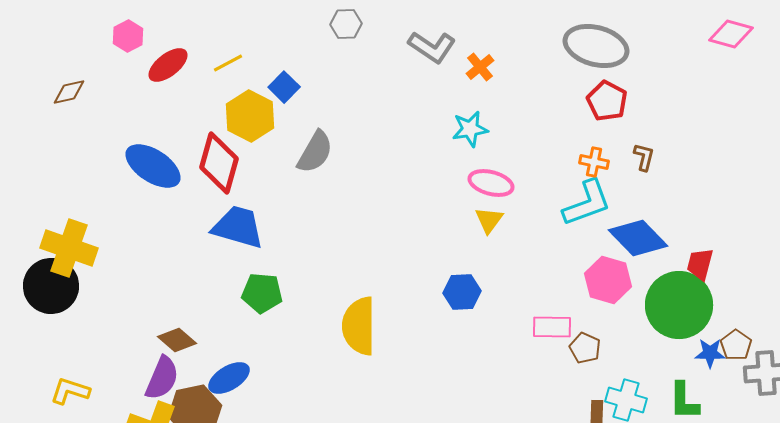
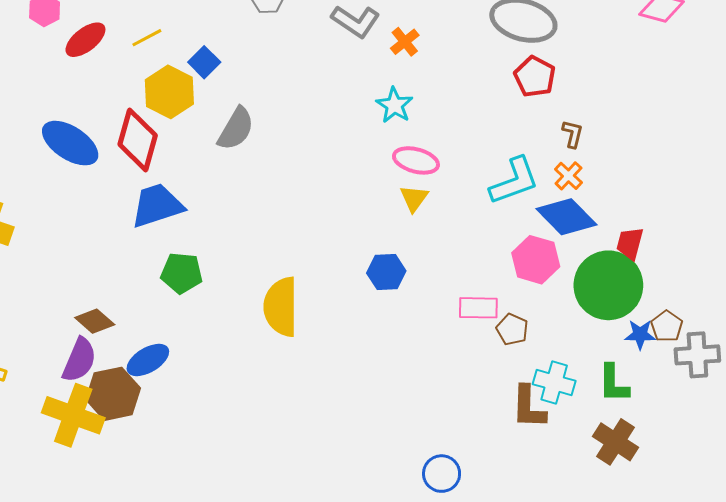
cyan star: (470, 129) -> (394, 105), turned -30
orange cross: (594, 162) -> (568, 176), moved, turned 32
blue trapezoid: (238, 227) -> (157, 205), turned -34

